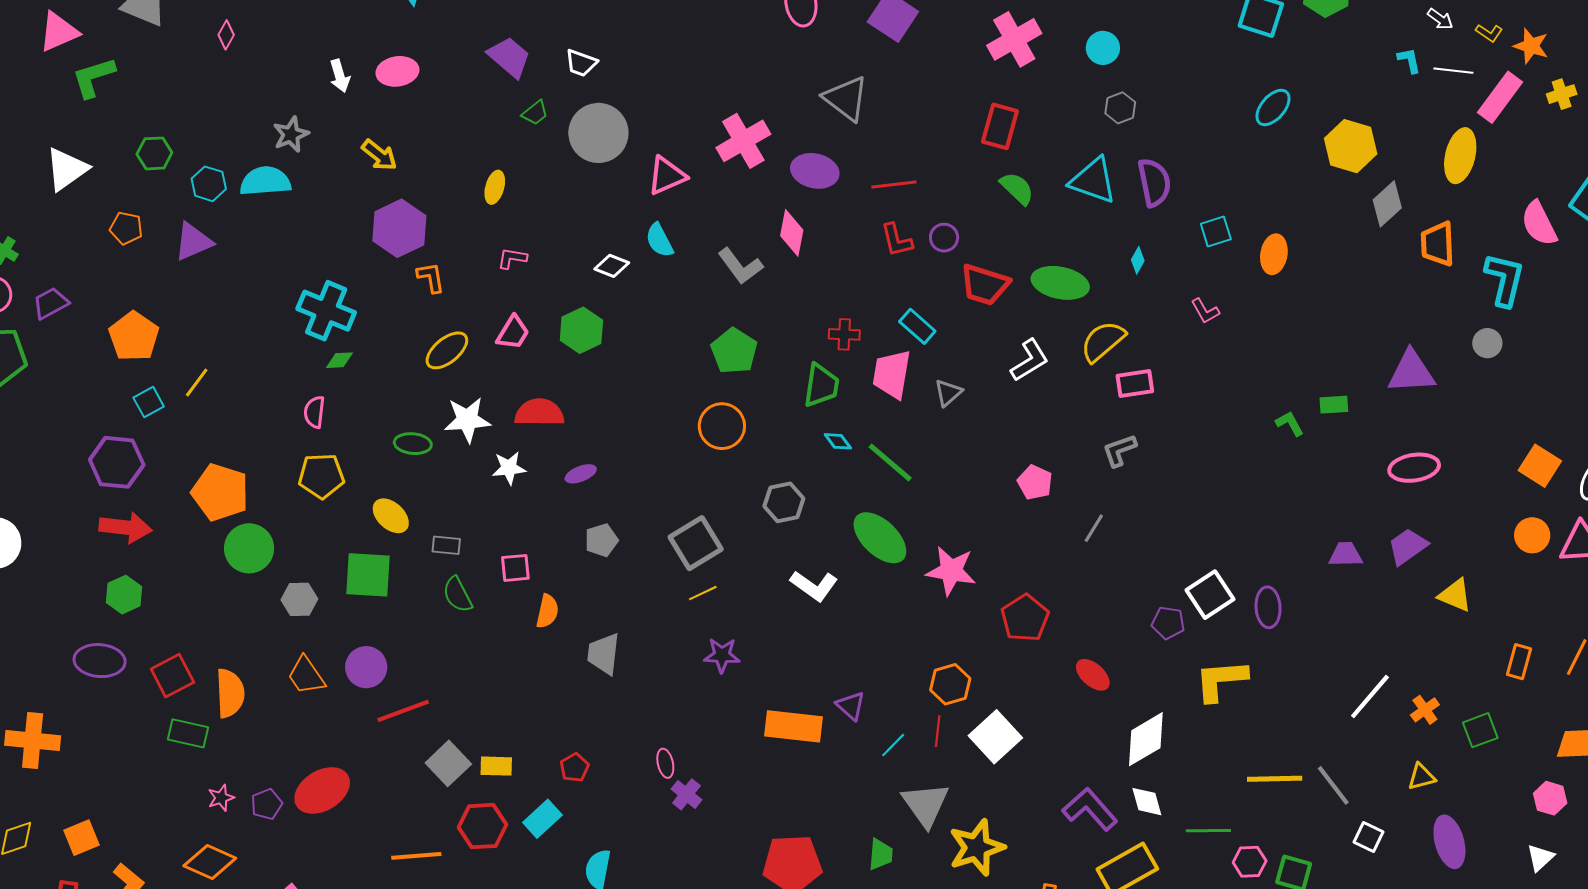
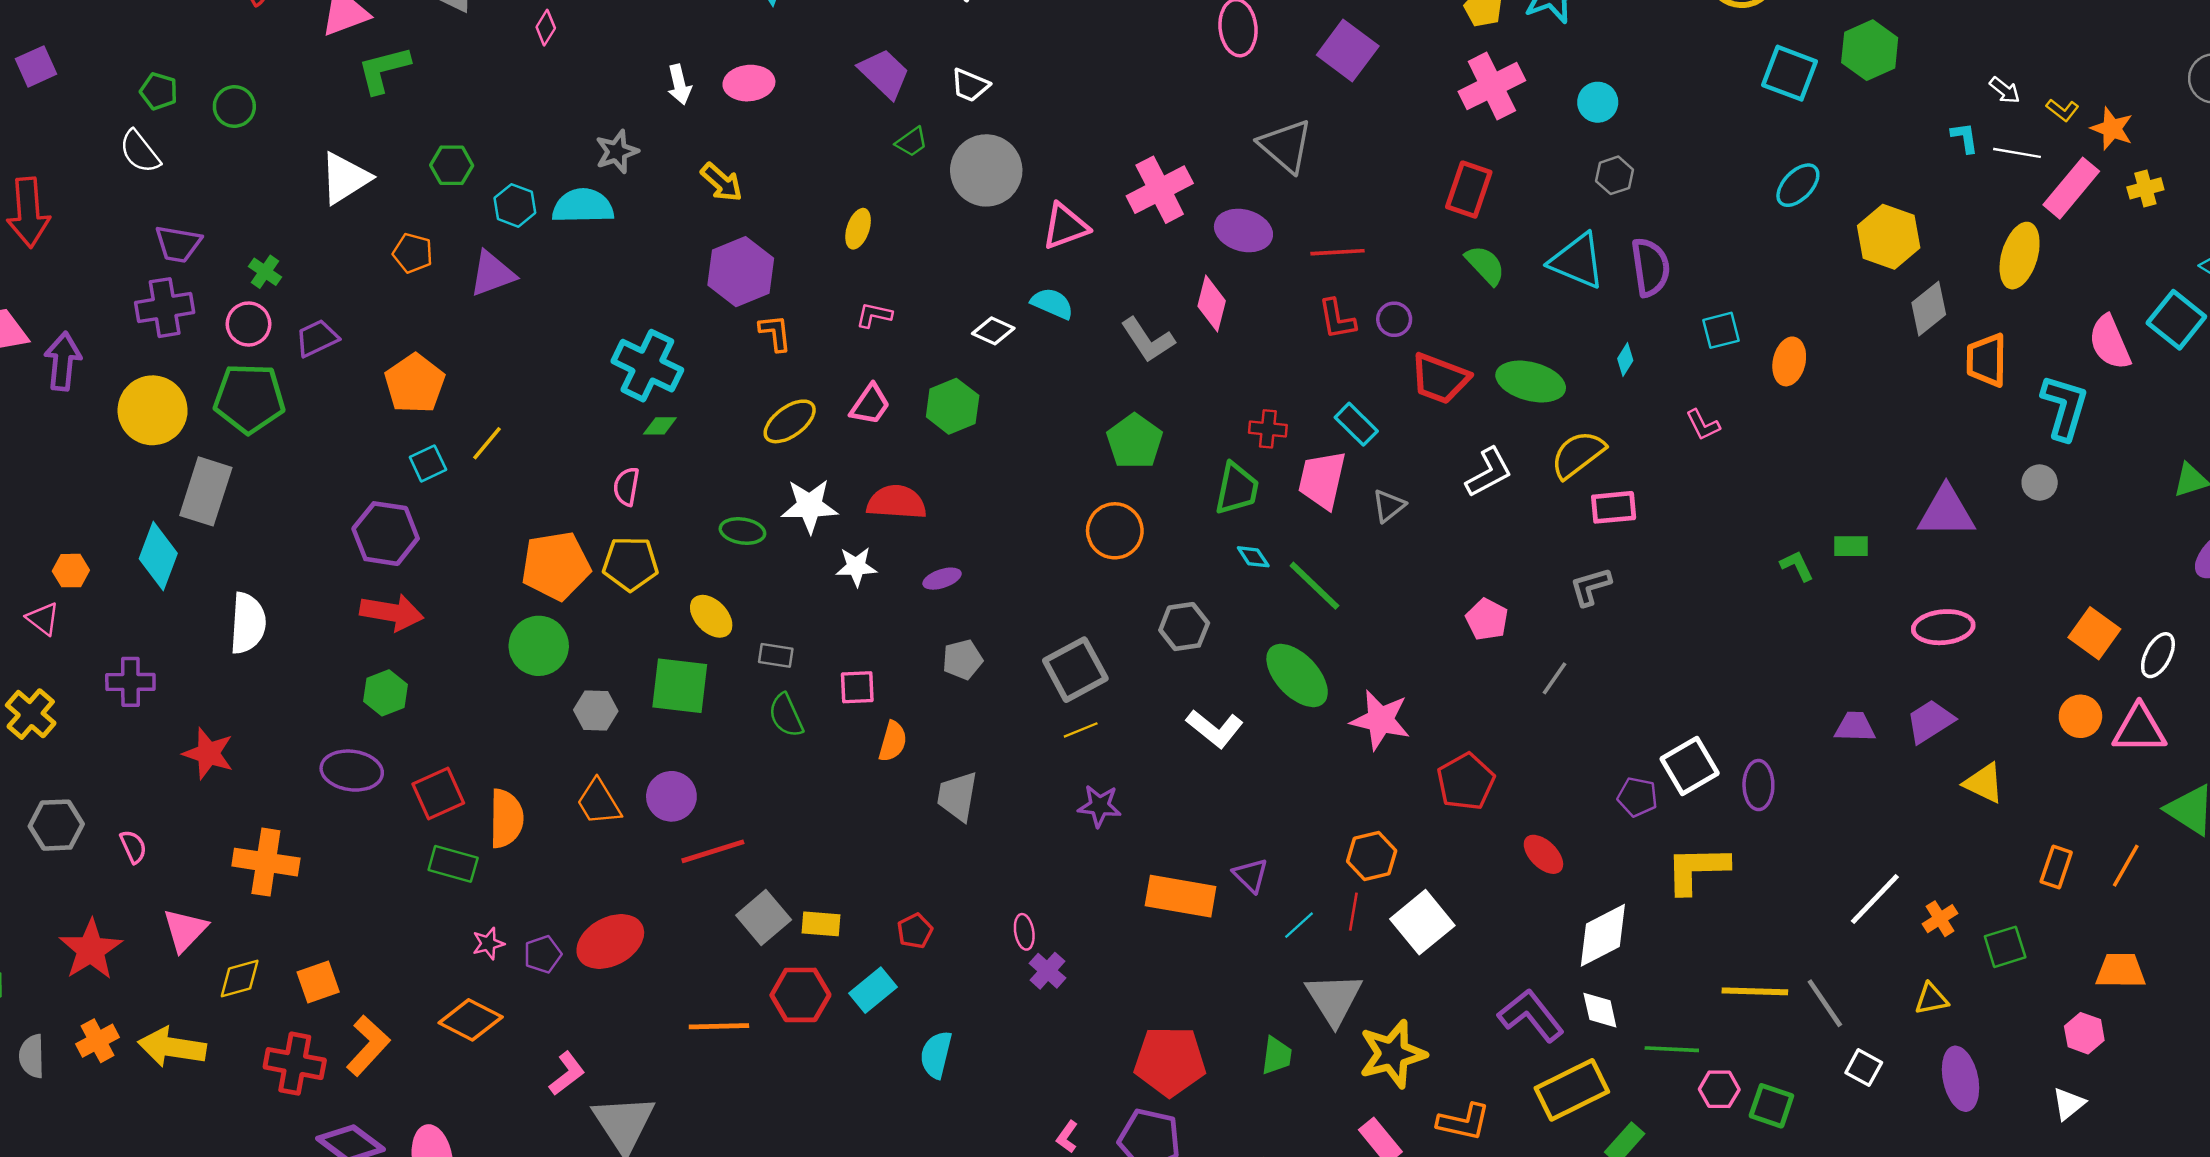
cyan semicircle: (659, 240) -> (1052, 303), turned 138
orange pentagon: (220, 492) -> (556, 566), moved, turned -30

